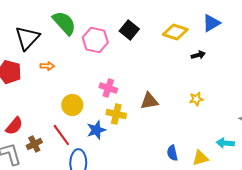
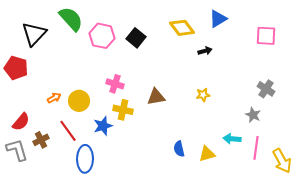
black square: (129, 30) -> (136, 38), moved
yellow diamond: (175, 32) -> (182, 28), turned 35
orange arrow: (47, 66) -> (54, 98), moved, turned -32

